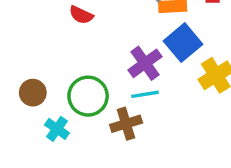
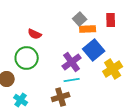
green circle: (88, 96) -> (27, 58), moved

